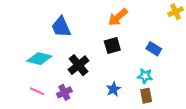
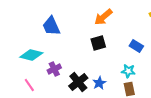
black cross: (79, 65) -> (78, 82), moved
pink line: (37, 91) -> (29, 85), turned 32
purple cross: (64, 92) -> (54, 69), moved

